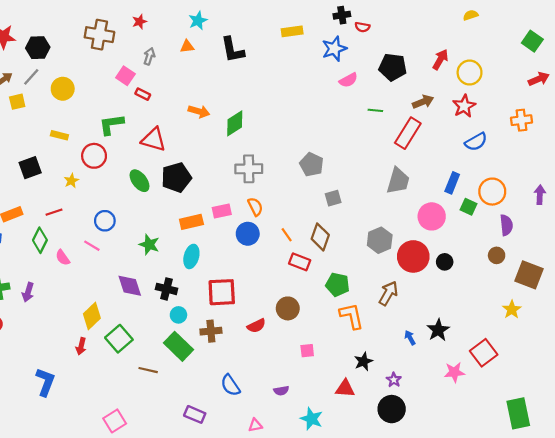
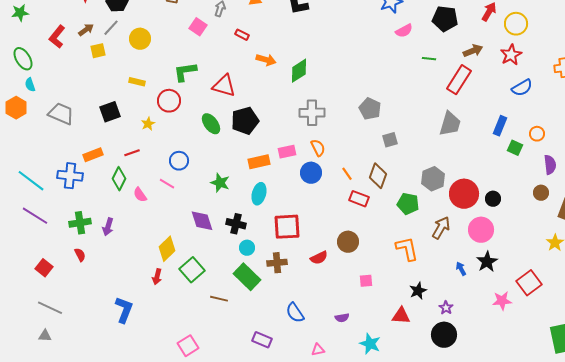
red rectangle: (143, 94) -> (242, 35), moved
orange circle: (492, 192) -> (537, 134), size x0.6
pink circle: (432, 216) -> (481, 230), moved
green pentagon: (338, 285) -> (408, 204), moved

